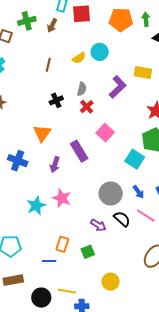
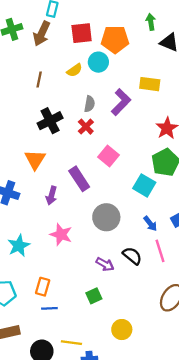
red square: (81, 14) -> (82, 33), moved
orange pentagon: (121, 20) -> (115, 39), moved
brown arrow: (52, 25) -> (42, 34), size x1.5
gray semicircle: (82, 89) -> (90, 104), moved
black cross: (56, 100) -> (50, 121), size x1.5
gray circle: (111, 193) -> (106, 217), moved
cyan star: (36, 206) -> (19, 246), moved
pink line: (146, 216) -> (160, 251), turned 42
orange rectangle: (62, 244) -> (43, 287), moved

